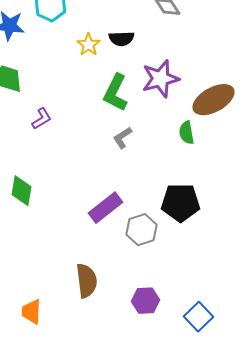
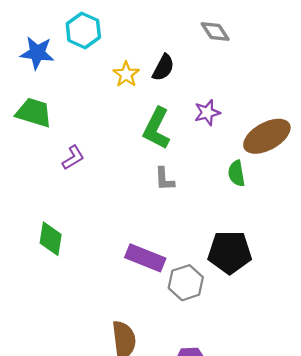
black semicircle: (122, 39) -> (163, 68), turned -60
purple star: (160, 79) -> (207, 113), size x0.6
gray L-shape: (122, 138) -> (164, 179), turned -60
purple rectangle: (106, 208) -> (145, 258), turned 60

